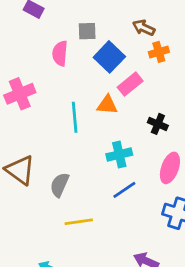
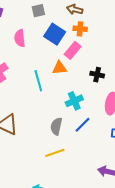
gray square: (87, 31) -> (38, 11), moved
orange cross: (159, 52) -> (80, 29), moved, turned 32
gray semicircle: (60, 185) -> (56, 126), moved

